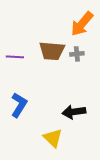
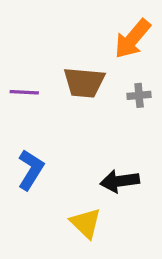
gray cross: (77, 54) -> (139, 95), moved

